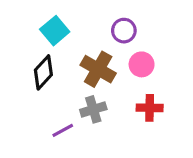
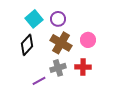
purple circle: (124, 31) -> (58, 19), moved
red cross: (150, 108) -> (83, 67), moved

